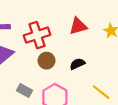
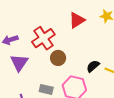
black semicircle: (77, 64) -> (93, 66), moved

